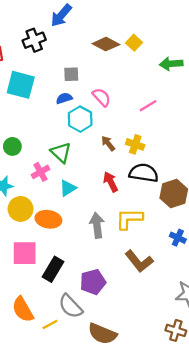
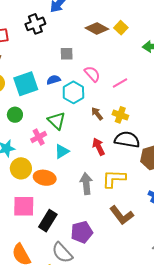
cyan square: (21, 85) -> (26, 84), moved, turned -35
blue semicircle: (64, 98) -> (54, 80), moved
pink line: (148, 106) -> (120, 83), moved

